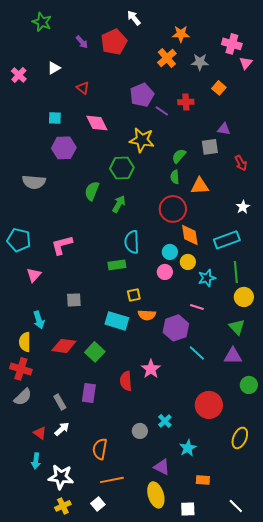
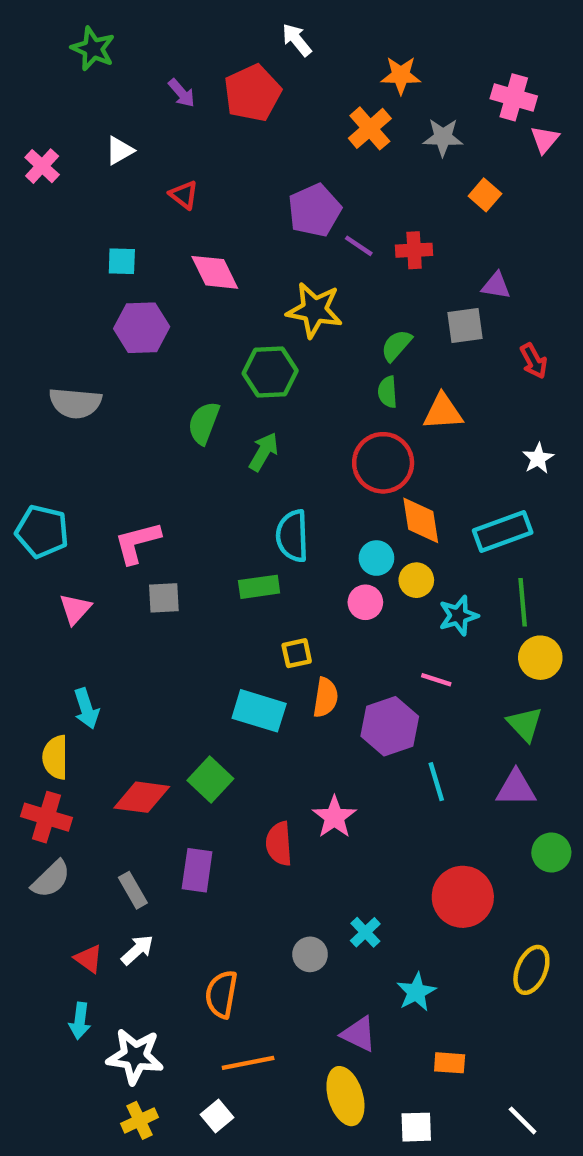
red cross: (186, 102) -> (414, 250), moved
gray square: (74, 300) -> (164, 598), moved
orange semicircle: (147, 315) -> (326, 698), turned -84
red diamond: (64, 346) -> (142, 797), moved
cyan line: (197, 353) -> (436, 782), turned 30

